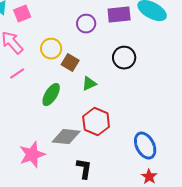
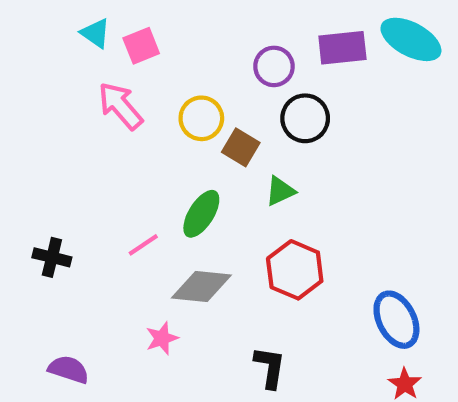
black circle: (124, 58) -> (305, 118), moved
pink line: (17, 74) -> (143, 245), moved
gray diamond: (66, 137) -> (201, 286), moved
pink star: (32, 155) -> (162, 338), size x0.6

